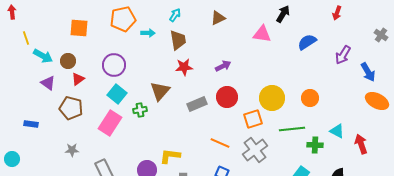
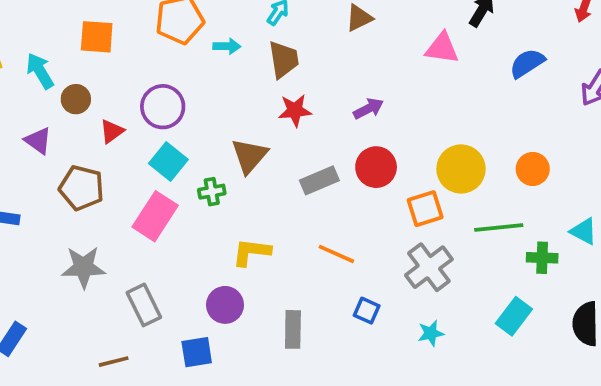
cyan arrow: (43, 56) -> (40, 71), moved, turned -150
red triangle: (78, 79) -> (112, 131), moved
orange line: (220, 143) -> (336, 254), moved
gray star: (72, 150) -> (83, 267), size x1.6
yellow L-shape: (170, 156) -> (251, 252), moved

